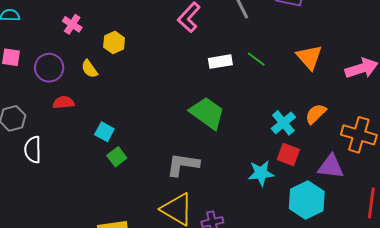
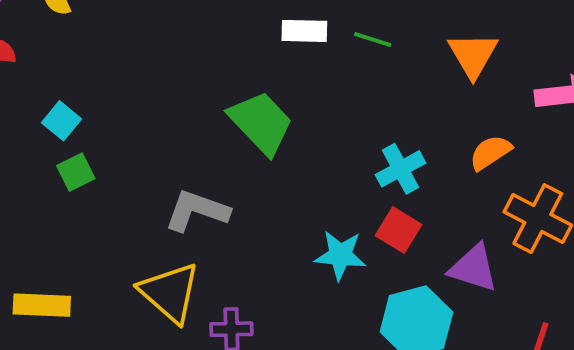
green line: (256, 59) -> (373, 39), turned -30
orange semicircle: (316, 114) -> (490, 153), moved

